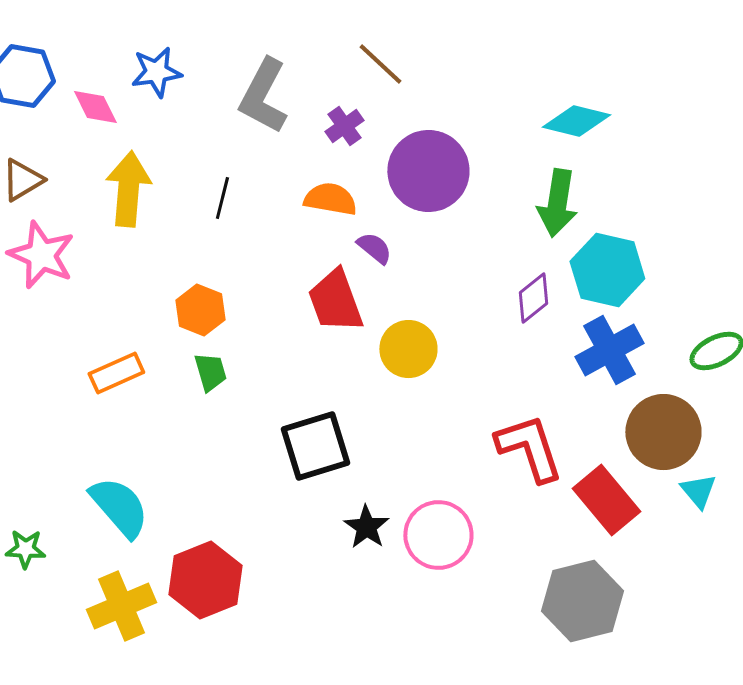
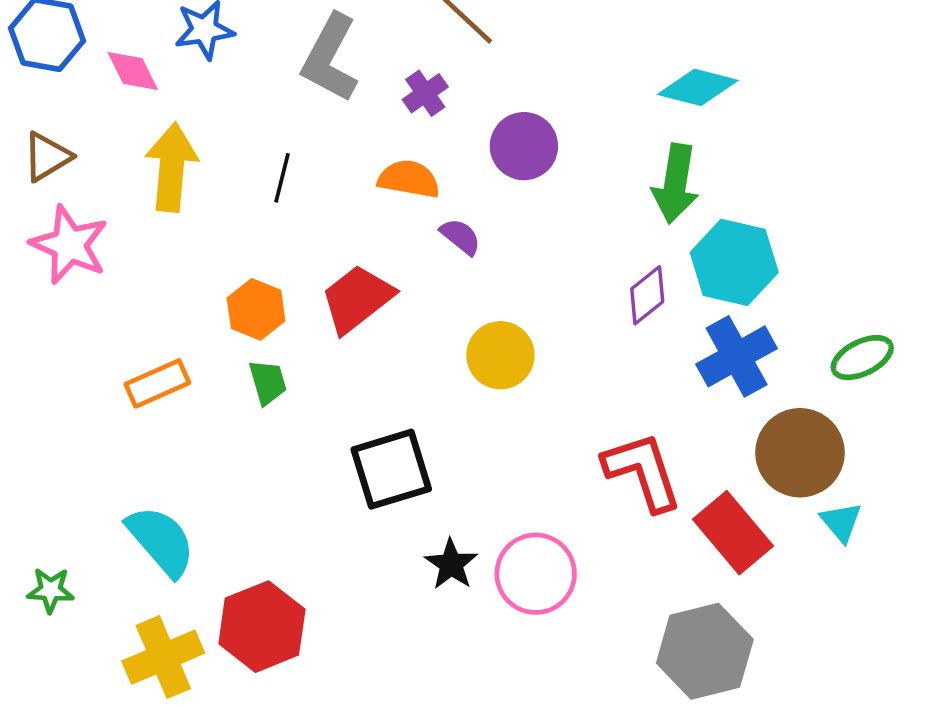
purple circle: (428, 171) -> (524, 146), size x0.7
red trapezoid: (335, 301) -> (357, 299), moved, turned 72

